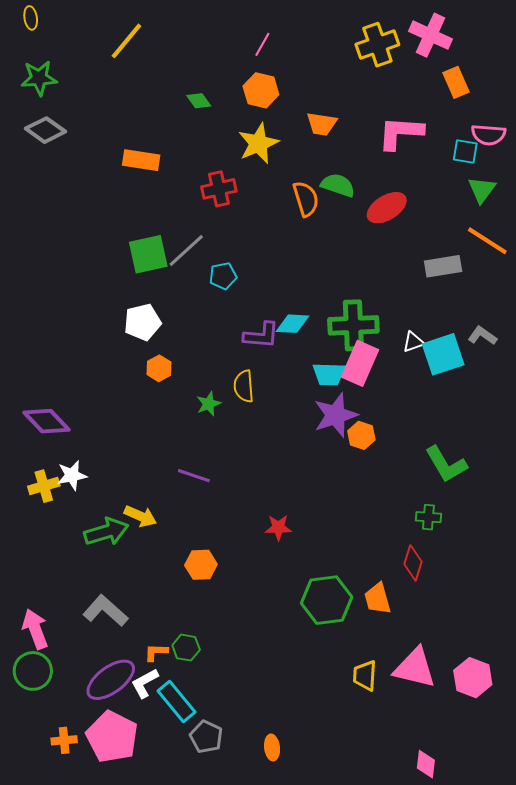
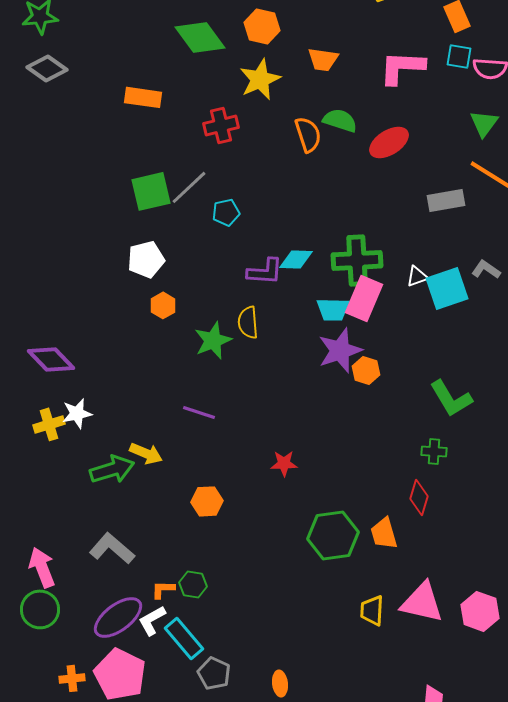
green diamond: (199, 101) -> (200, 37), size x2.0
cyan square: (465, 151) -> (459, 56), moved
green star: (209, 404) -> (213, 340), size x1.5

